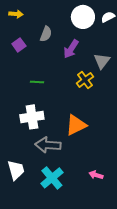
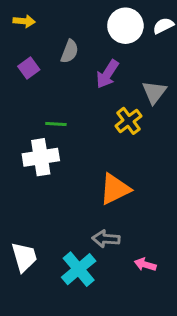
white cross: (32, 117) -> (41, 157), moved
gray arrow: (48, 145) -> (106, 239), moved, size x0.7

